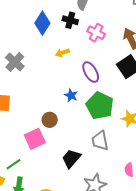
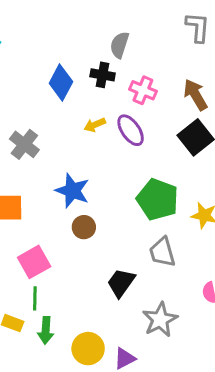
purple ellipse: (91, 72) -> (131, 130), moved
blue star: (71, 95) -> (72, 191), moved, size x1.6
pink square: (35, 139) -> (34, 262), moved
green line: (13, 164) -> (35, 298), turned -49

